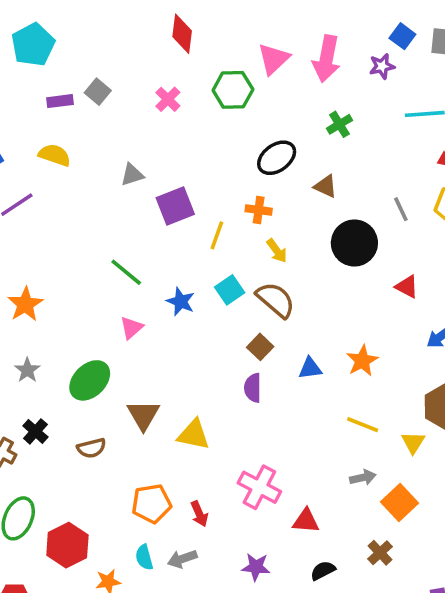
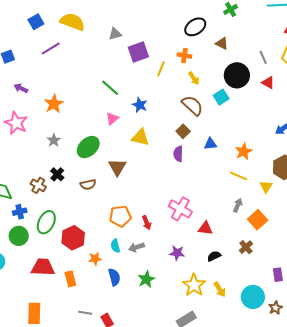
yellow semicircle: (55, 155) -> (72, 22), size x1.4
red triangle: (407, 287) -> (268, 83), moved
cyan square: (230, 290) -> (221, 97), moved
orange star: (362, 361) -> (244, 151), moved
yellow triangle: (194, 435) -> (140, 137), moved
gray arrow: (363, 477) -> (238, 205), turned -56

